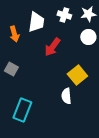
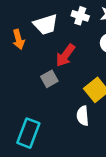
white trapezoid: (36, 22) -> (46, 24), turned 65
gray square: (11, 69) -> (49, 79), moved, turned 32

